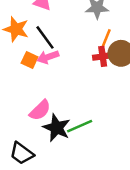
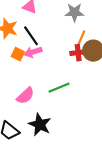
green line: (80, 126) -> (59, 88), moved
black star: (57, 128) -> (40, 125), moved

